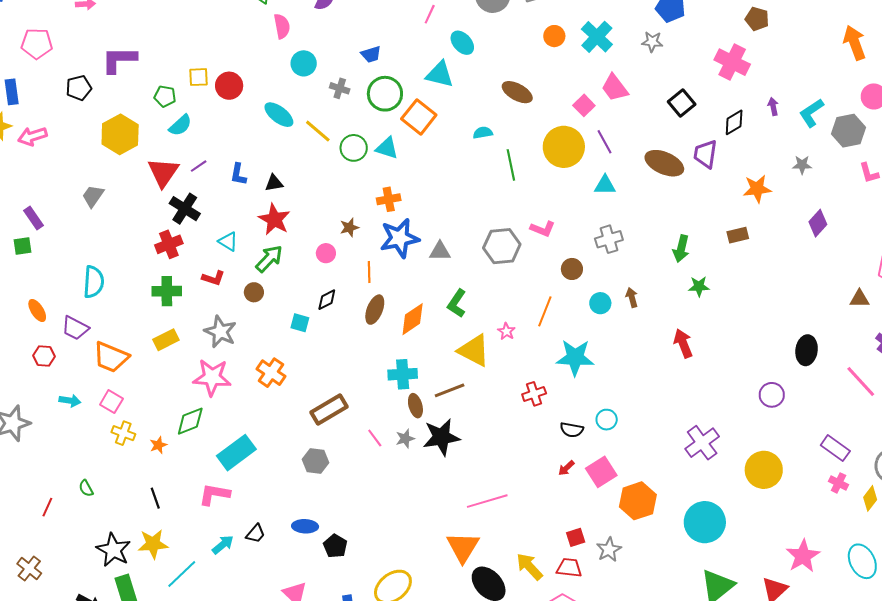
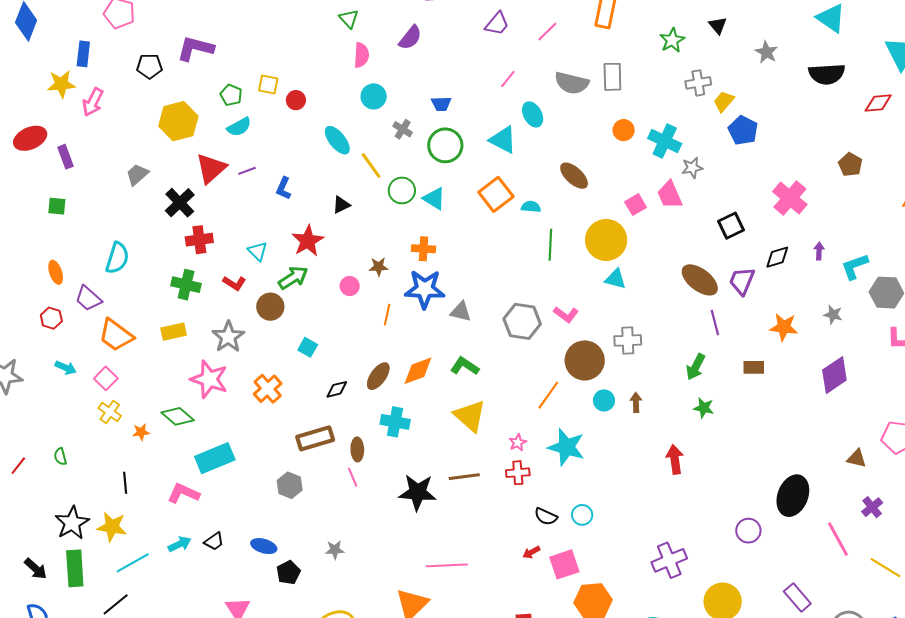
brown pentagon: (757, 19) -> (850, 165), moved
cyan cross: (597, 37) -> (665, 141), turned -32
gray star: (652, 42) -> (692, 168), moved, turned -30
red circle: (229, 86) -> (296, 100), size x0.7
orange square: (419, 117) -> (496, 194), moved
pink arrow: (32, 136) -> (93, 102), turned -60
purple line: (605, 142) -> (715, 323), moved
black triangle: (274, 183) -> (341, 205), moved, turned -30
cyan triangle: (605, 185) -> (615, 279), moved
black cross: (185, 209) -> (180, 203), moved
purple rectangle: (34, 218) -> (66, 157), moved
purple diamond: (818, 223) -> (834, 375), size x1.4
brown circle: (572, 269) -> (585, 360), size x1.8
brown circle: (254, 292) -> (270, 307), size x1.4
black diamond: (327, 300) -> (337, 389), moved
green L-shape: (457, 303) -> (465, 366), turned 76
brown ellipse: (375, 310) -> (378, 376), moved
pink star: (506, 331) -> (518, 443), moved
black ellipse: (807, 350) -> (793, 496), size x1.4
brown line: (450, 390) -> (464, 477), moved
brown ellipse: (415, 406) -> (357, 449), moved
green diamond: (190, 421) -> (178, 416), turned 48
gray star: (405, 439) -> (335, 550), moved

